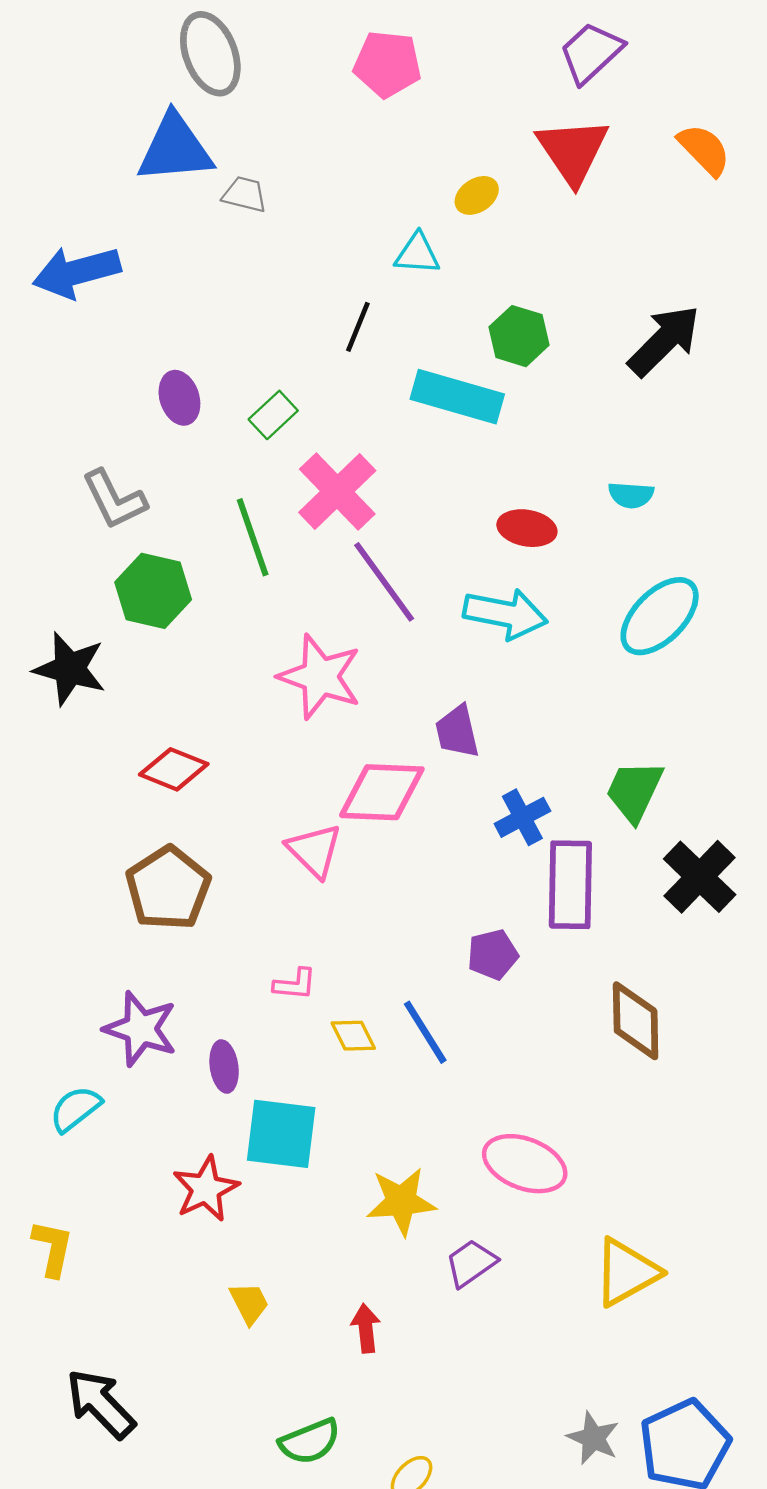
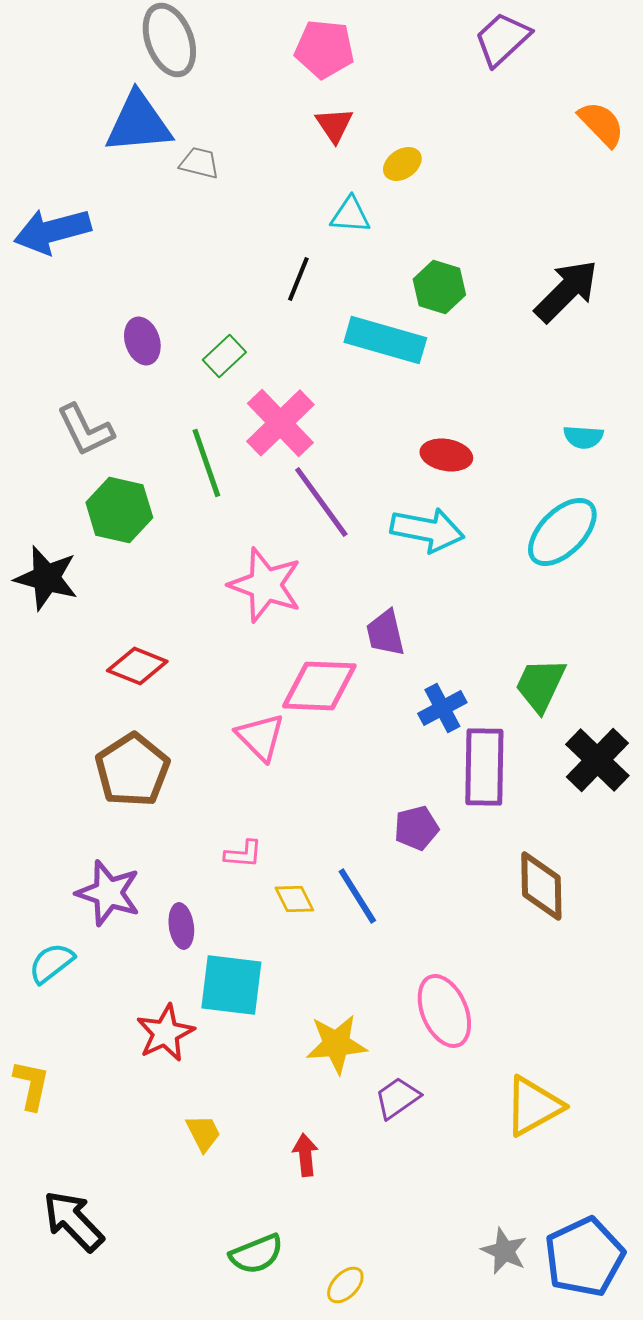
red triangle: (573, 151) -> (334, 125), moved, size x0.6
cyan semicircle: (631, 495) -> (583, 437), moved
pink ellipse: (525, 1164) -> (444, 1011), turned 46

